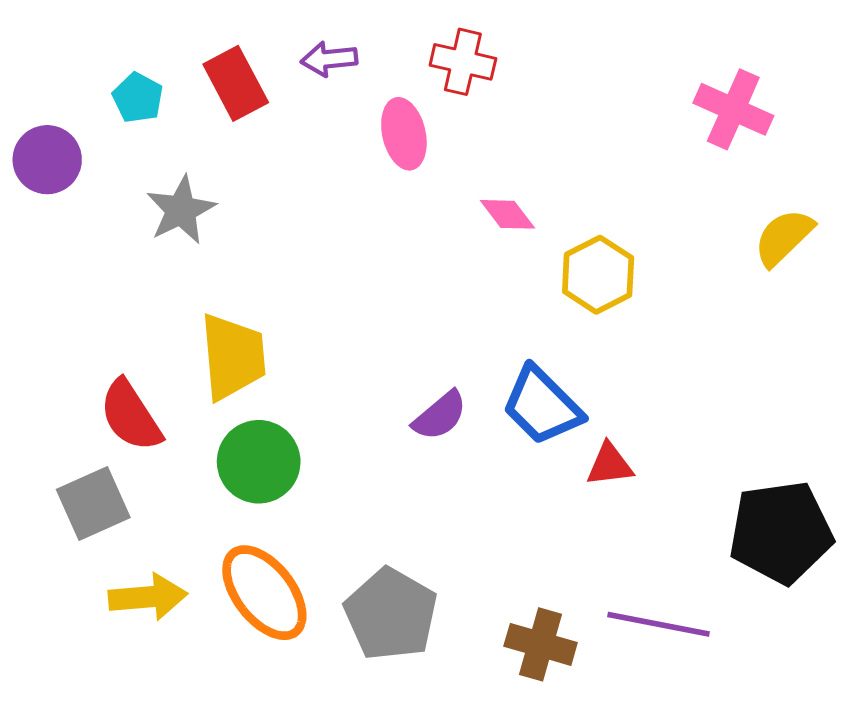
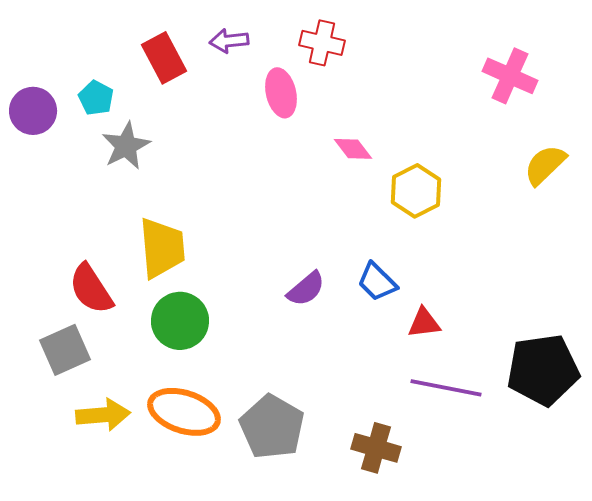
cyan pentagon: (138, 98) -> (96, 98), moved
blue trapezoid: (542, 406) -> (377, 282), size x0.7
orange ellipse: (264, 593) -> (184, 412), turned -34
purple line: (659, 624) -> (446, 388), moved

